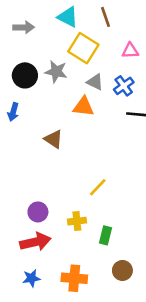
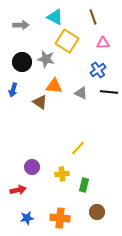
brown line: (106, 17) -> (93, 17), moved
gray triangle: (95, 82) -> (81, 93), moved
orange triangle: (83, 107) -> (54, 86), moved
brown triangle: (54, 139) -> (40, 102), moved
red arrow: (35, 242) -> (18, 190), moved, size x0.7

